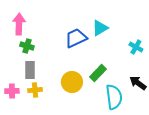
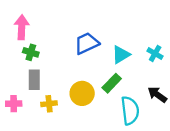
cyan triangle: (100, 28) -> (121, 55), moved
yellow cross: (35, 90) -> (49, 104), moved

